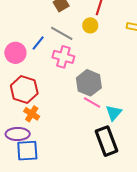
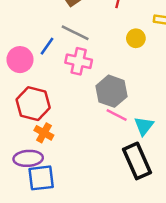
yellow circle: (90, 25) -> (136, 38), moved

